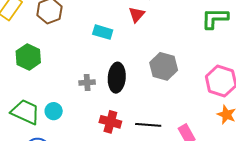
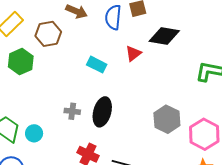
green hexagon: (28, 57) -> (21, 62), moved
gray hexagon: (164, 66) -> (167, 119), moved

